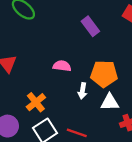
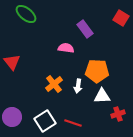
pink semicircle: (62, 66) -> (66, 48), moved
orange cross: (36, 102) -> (54, 84), moved

